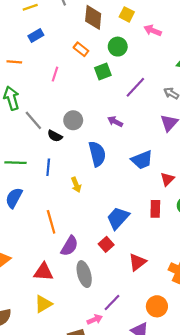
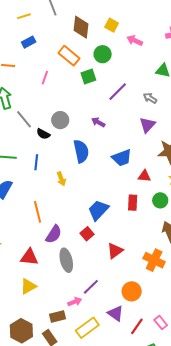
orange rectangle: (81, 49) -> (69, 56), size x1.5
red triangle: (167, 179) -> (144, 176), turned 48

